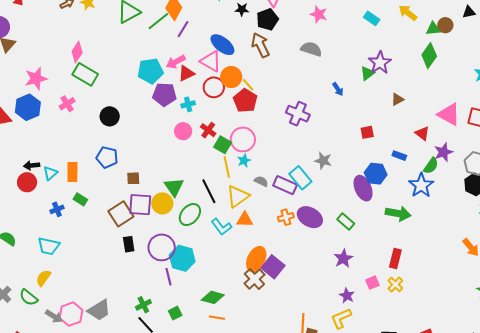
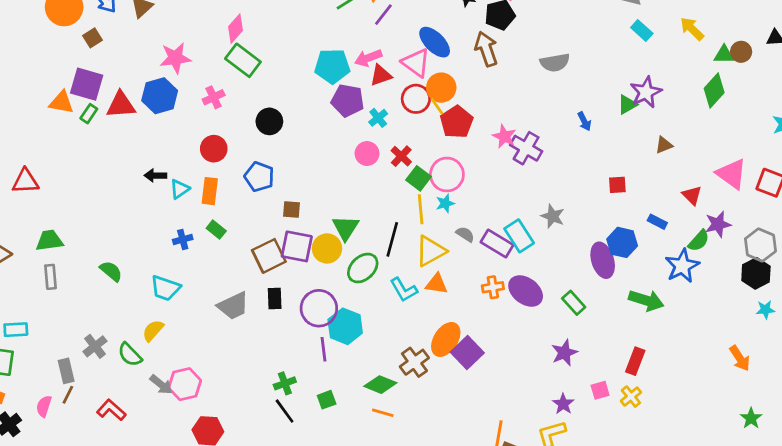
pink star: (319, 14) -> (504, 136), moved
gray semicircle: (311, 49) -> (555, 63), turned 145
yellow line: (248, 85) -> (437, 106), moved
cyan cross: (188, 104) -> (378, 118), turned -32
red circle: (27, 182) -> (214, 149), moved
black line: (209, 191) -> (392, 239), turned 35
brown cross: (254, 279) -> (414, 362), moved
gray trapezoid: (99, 310) -> (233, 306), moved

